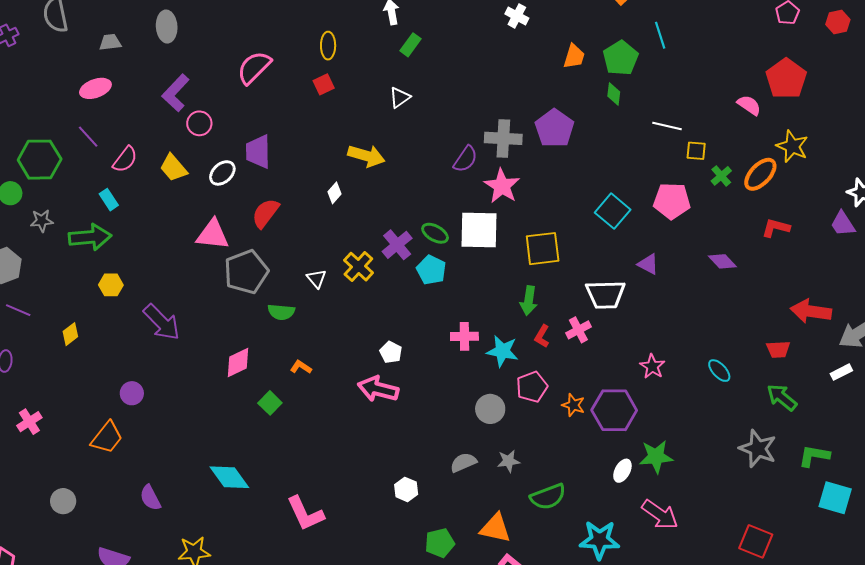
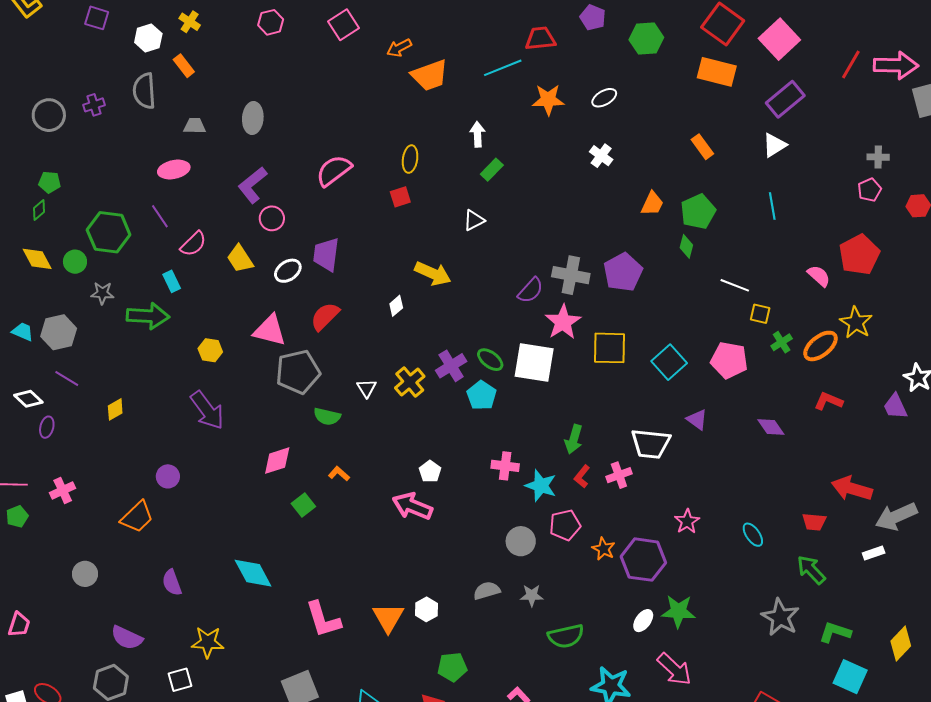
cyan line: (660, 35) -> (772, 206), moved
yellow square: (543, 249) -> (609, 348), moved
yellow hexagon: (111, 285) -> (210, 350), moved
orange triangle: (495, 528) -> (388, 618), moved, turned 40

